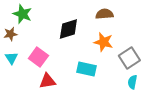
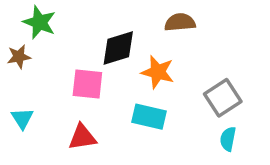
orange star: (103, 42) -> (158, 72), moved
pink square: (38, 57) -> (87, 84), moved, turned -30
cyan triangle: (11, 58) -> (22, 118), moved

